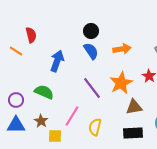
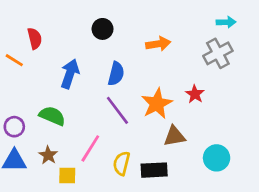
black circle: (91, 31) -> (103, 29), moved
orange arrow: (122, 49) -> (158, 44), moved
blue semicircle: (91, 51) -> (116, 74), moved, turned 48
black rectangle: (133, 133) -> (154, 170), moved

